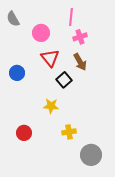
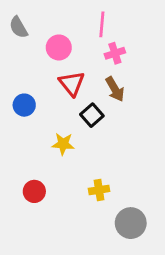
yellow star: (51, 106) -> (63, 144), moved

